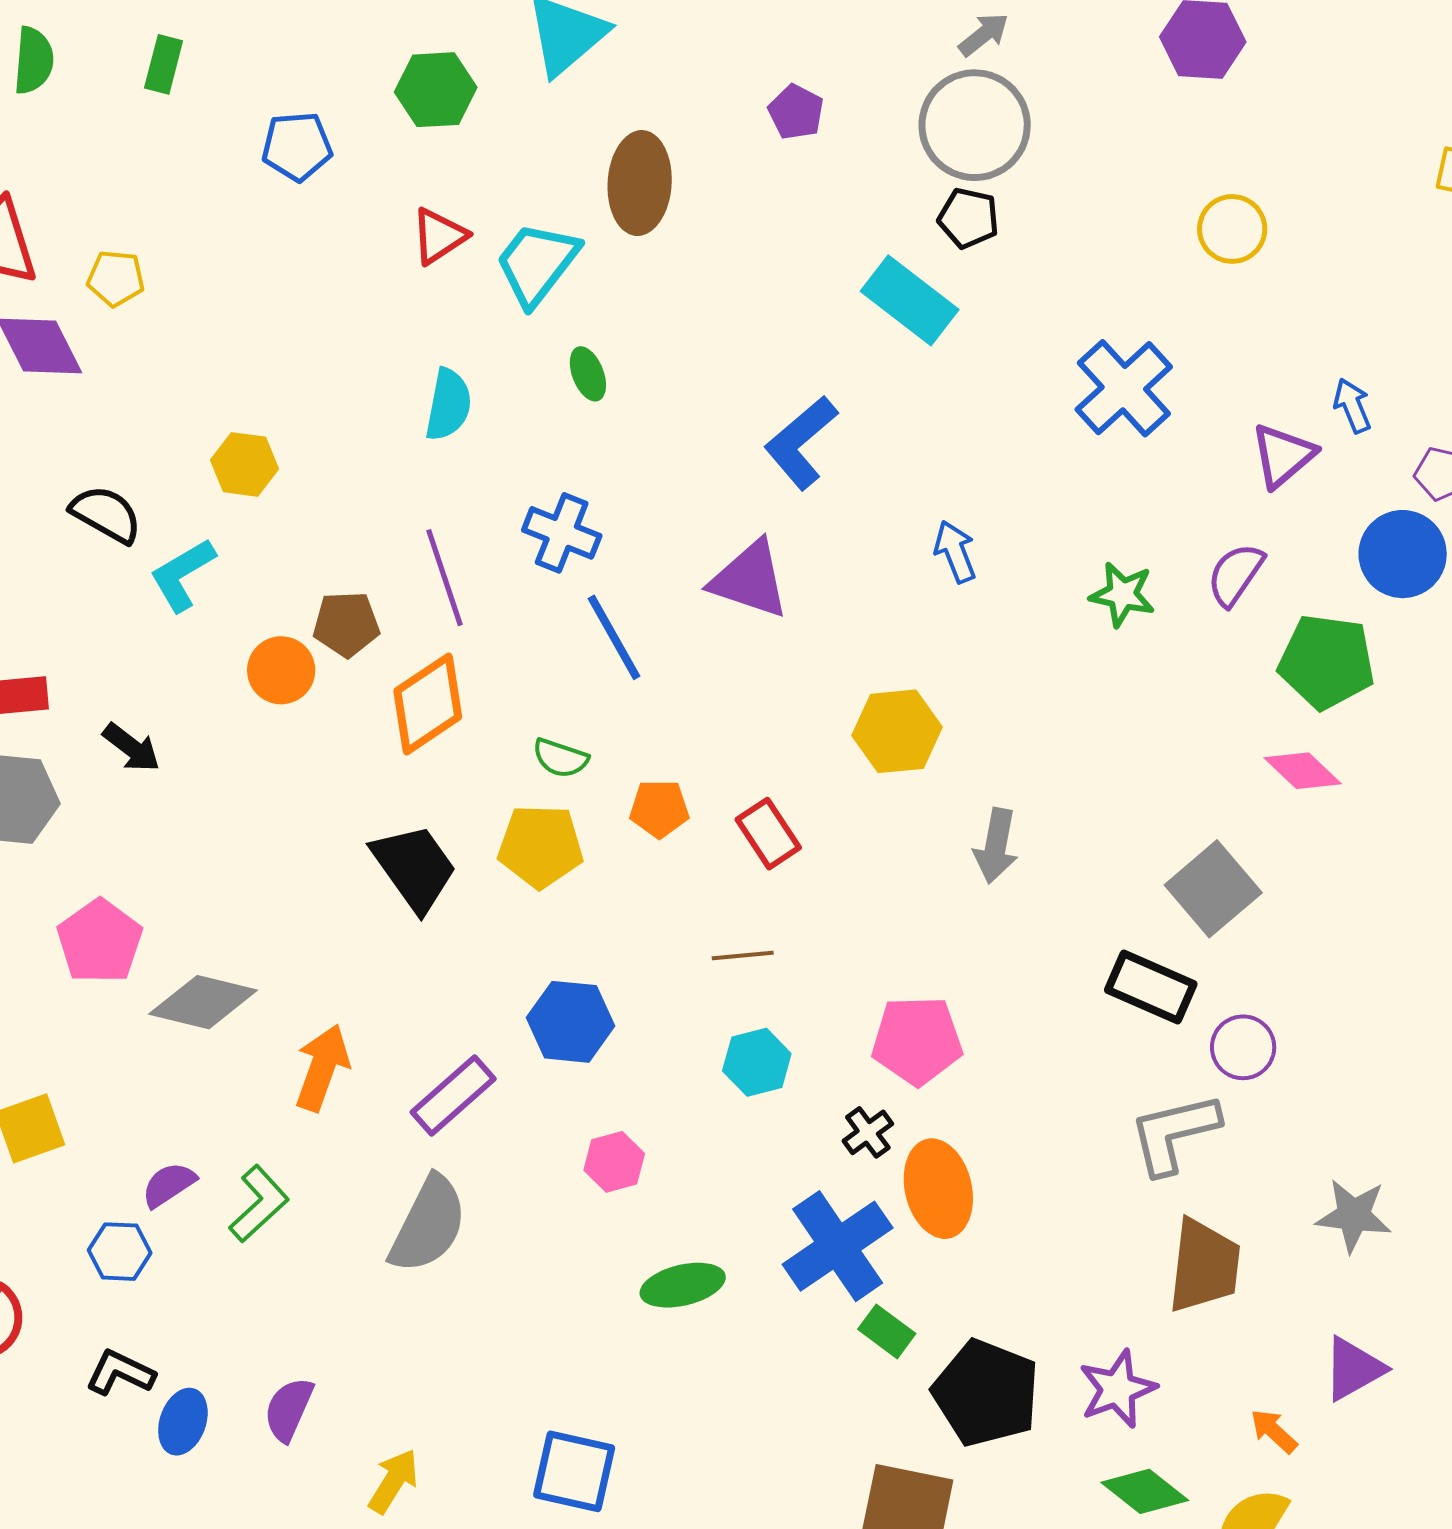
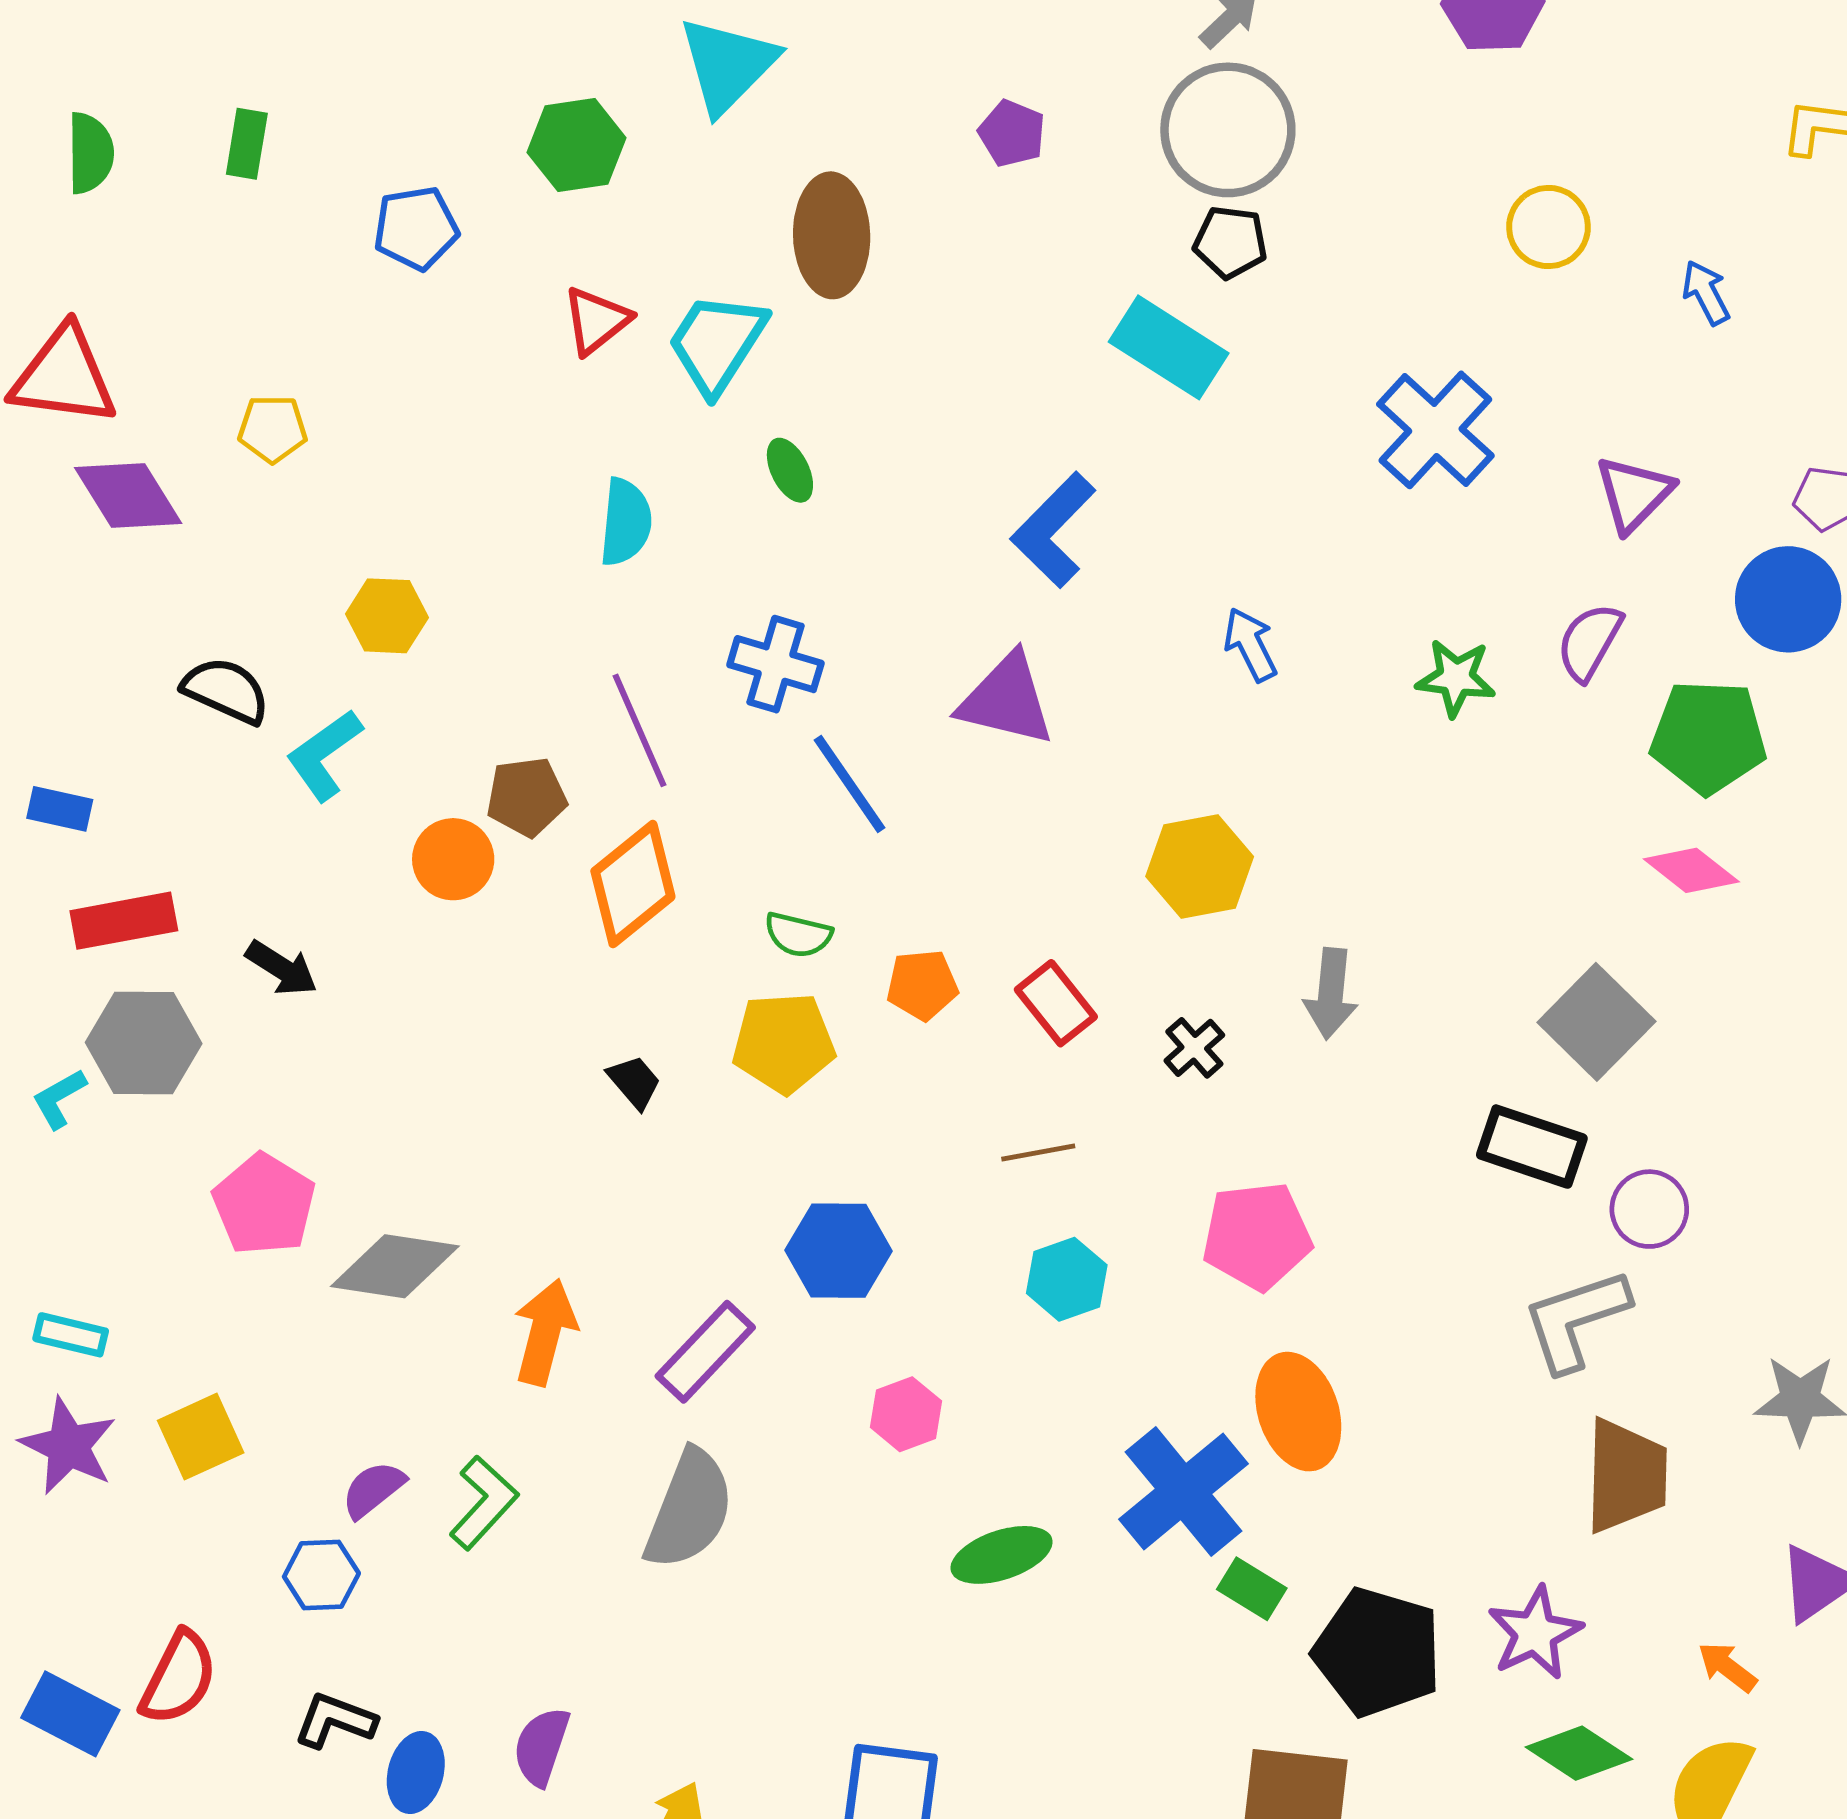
yellow pentagon: (116, 278) -> (273, 429), moved
blue arrow: (1352, 406) -> (1706, 293), moved
black trapezoid: (414, 868) -> (634, 1082), size x0.5
black cross: (868, 1132) -> (1194, 1048), moved

